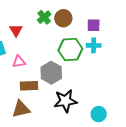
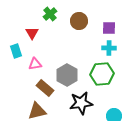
green cross: (44, 17) -> (50, 14), moved
green hexagon: (70, 49) -> (102, 74), moved
brown rectangle: (29, 86) -> (45, 88), turned 42

